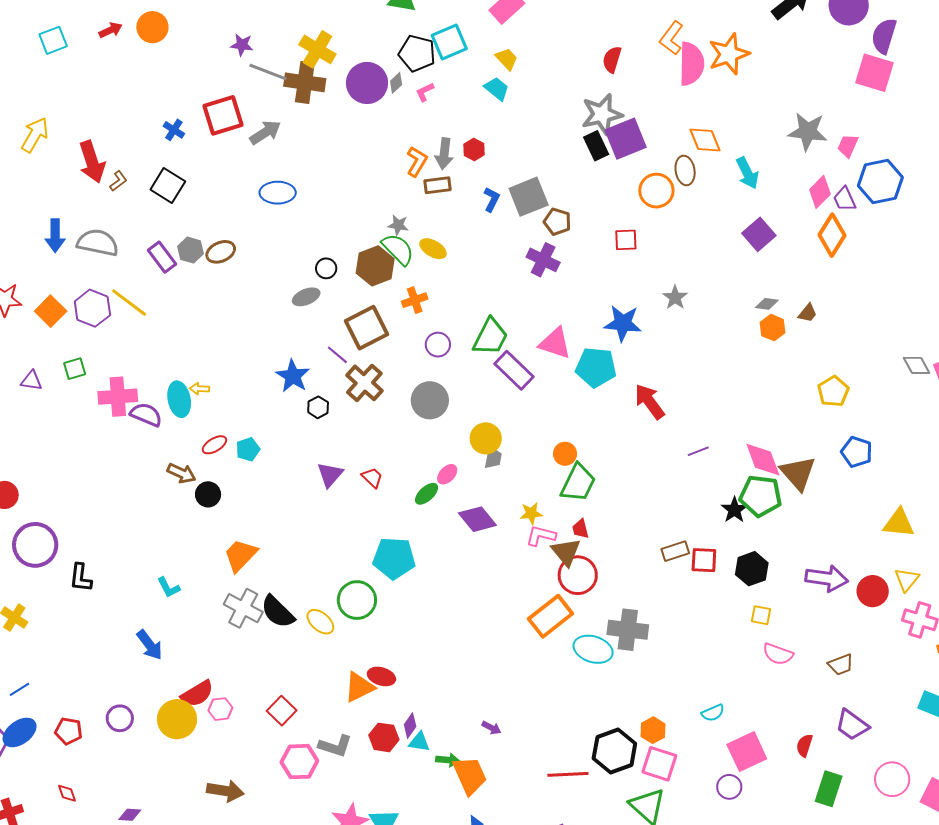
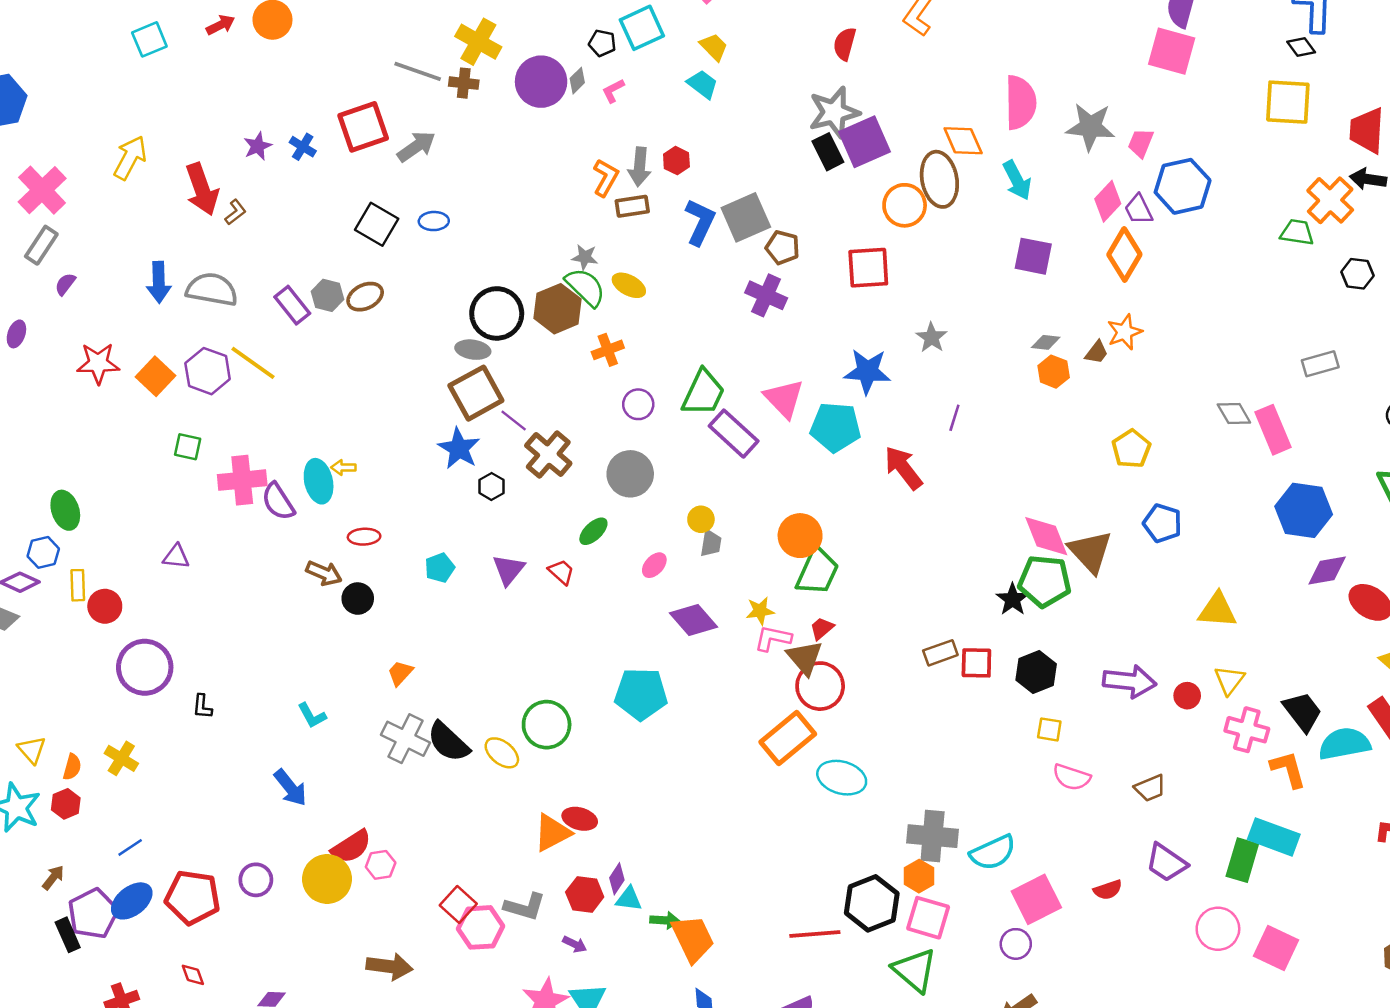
purple star: (242, 45) -> (258, 146), moved, turned -30
black pentagon: (417, 53) -> (602, 43), size x0.6
orange star: (729, 54) -> (1125, 332), moved, size x0.7
pink semicircle: (691, 64) -> (1020, 102), moved
brown cross: (305, 82) -> (464, 83), size x0.6
brown ellipse: (685, 170) -> (939, 179), size x1.5
black square: (168, 185) -> (377, 224), moved
blue ellipse: (278, 193) -> (434, 221), size x0.7
blue L-shape: (492, 199) -> (700, 222), size x1.5
purple square: (759, 234) -> (1033, 256), turned -36
red square: (626, 240) -> (868, 268), size x1.5
black circle: (326, 268) -> (497, 313), size x2.0
gray ellipse: (306, 297) -> (473, 350), turned 32
brown square: (366, 328) -> (476, 393), moved
pink triangle: (555, 343) -> (784, 399), turned 30
green square: (75, 369) -> (188, 447), turned 30
purple triangle: (31, 381) -> (176, 557), moved
purple semicircle: (146, 415) -> (278, 501), turned -144
yellow circle: (486, 438) -> (701, 519), size x0.7
red ellipse: (214, 445) -> (364, 537), turned 30
cyan pentagon: (248, 449) -> (440, 568), moved
purple line: (698, 451) -> (954, 418), moved, turned -50
orange circle: (565, 454) -> (800, 536), size x1.5
green ellipse: (427, 494) -> (593, 531), moved
red trapezoid: (580, 529) -> (822, 628), turned 65
orange trapezoid: (240, 555) -> (400, 673), size x0.6
cyan pentagon: (394, 558) -> (641, 694), moved
black L-shape: (81, 578) -> (202, 706), size x0.7
red circle: (873, 591) -> (1187, 696), size x0.7
gray cross: (628, 630) -> (933, 836), moved
red square: (282, 711) -> (458, 905), moved
cyan semicircle: (713, 713) -> (993, 853), size x1.6
purple arrow: (491, 728) -> (575, 944), moved
red pentagon: (69, 731) -> (193, 897), size x1.6
red semicircle: (804, 745) -> (1108, 890), turned -125
green rectangle: (829, 789) -> (1242, 860), moved

